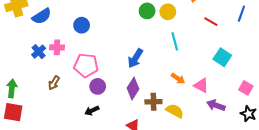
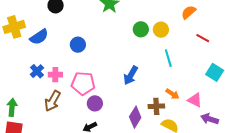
pink cross: (57, 47) -> (55, 75), moved
brown arrow: (54, 83) -> (53, 101), size x1.5
purple diamond: (133, 88) -> (135, 117), moved
brown cross: (153, 102) -> (156, 106), moved

